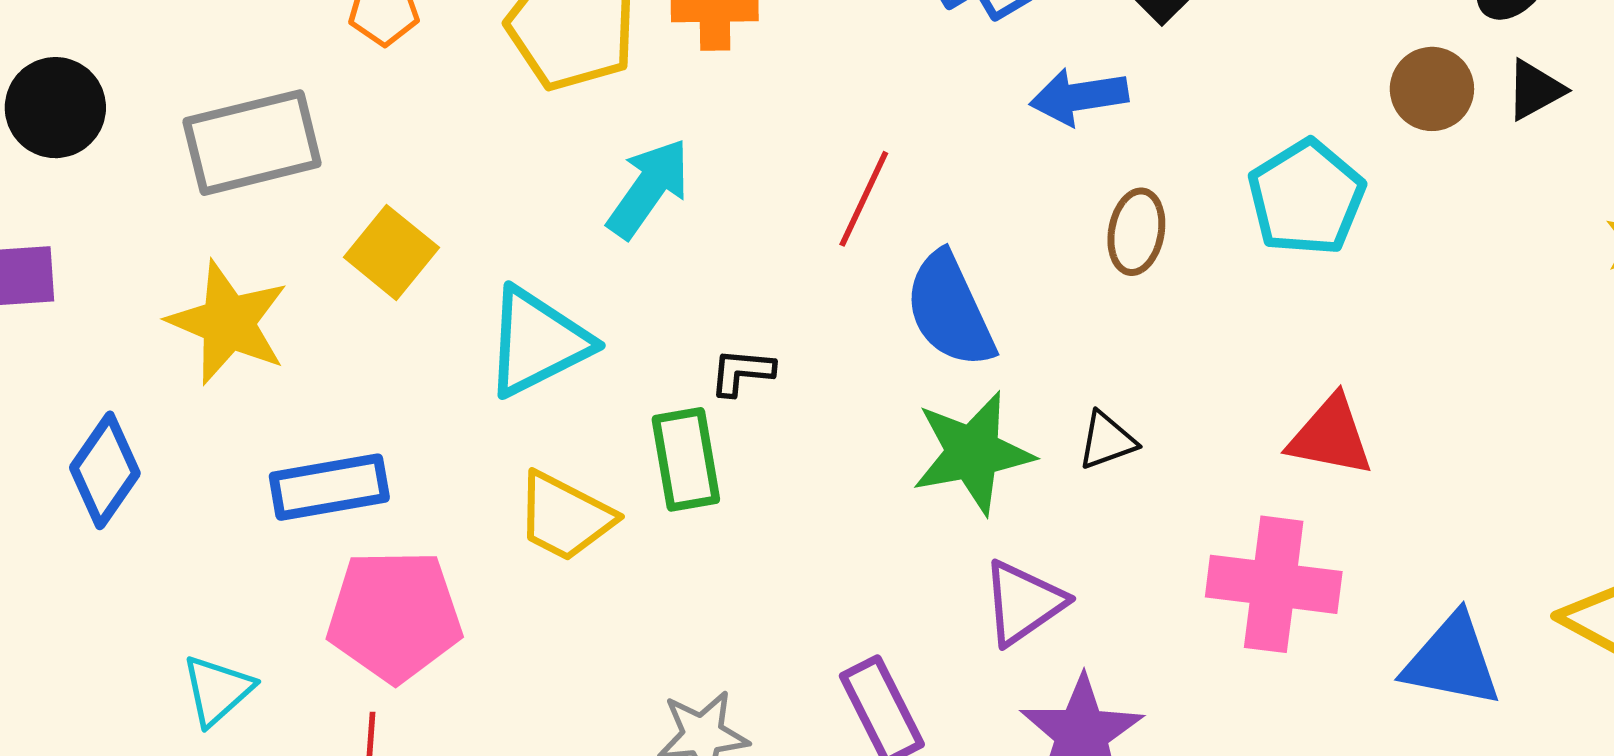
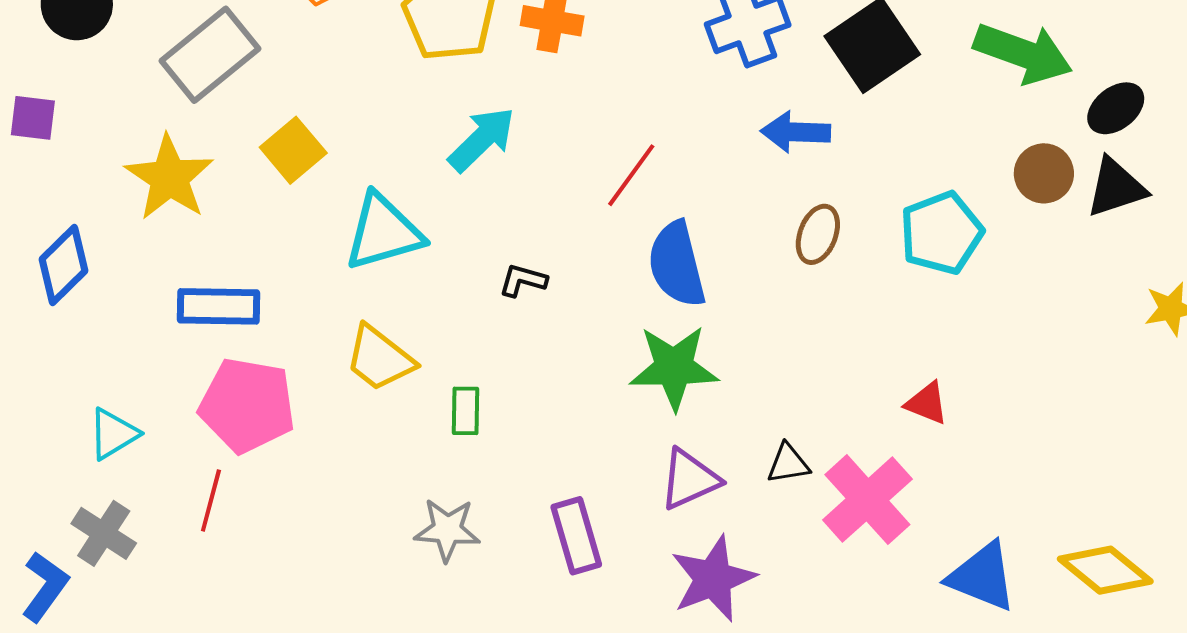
black triangle: (1535, 90) -> (1116, 188), size x1.4
gray rectangle: (252, 143) -> (210, 55), turned -36
red triangle: (1331, 436) -> (927, 403), size x0.7
black triangle: (1107, 441) -> (788, 464), moved
green rectangle: (686, 459) -> (466, 411), moved, size x0.7
pink cross: (1274, 584) -> (867, 500), turned 30

